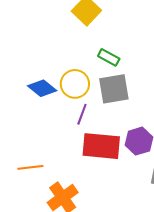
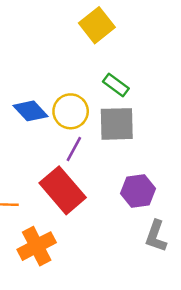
red rectangle: (101, 146) -> (63, 190), moved, turned 36

